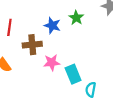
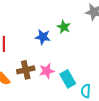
brown cross: (32, 45) -> (26, 70), moved

